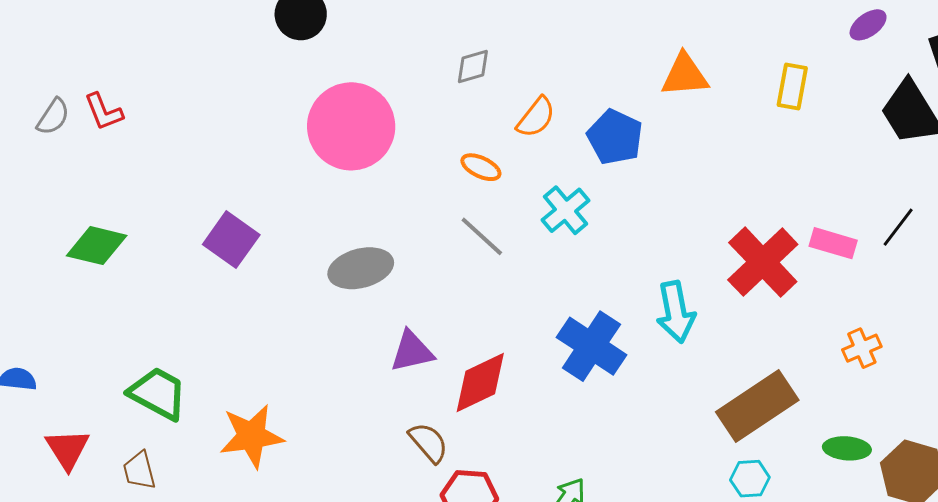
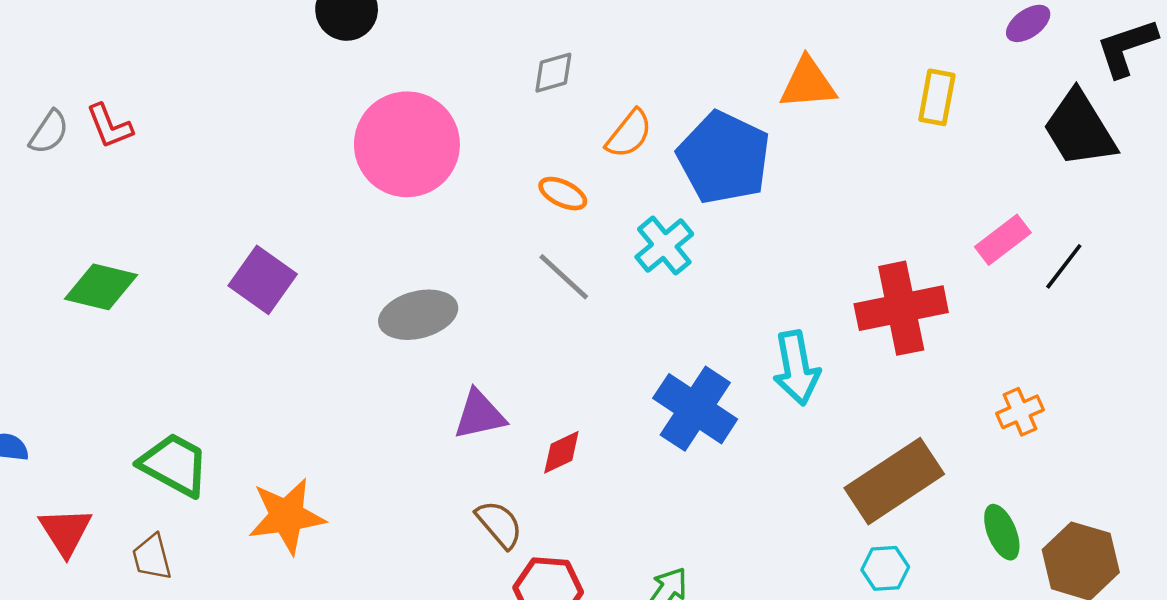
blue pentagon: (615, 137) -> (724, 158), size x1.4
pink rectangle: (833, 243) -> (1003, 240), moved, turned -54
red cross: (763, 262) -> (901, 308), turned 32
red diamond: (480, 383) -> (561, 452), size x0.6
green ellipse: (847, 448) -> (1002, 532), turned 63

